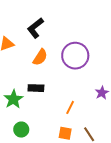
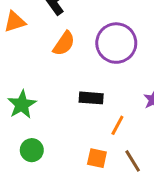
black rectangle: (36, 88) -> (91, 98), moved
orange line: (70, 107) -> (117, 125), moved

